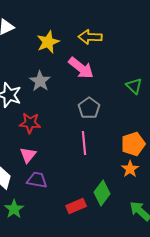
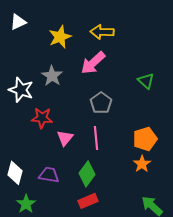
pink arrow: (81, 68) -> (93, 63), turned 100
pink triangle: (28, 155) -> (65, 138), moved
green diamond: (102, 193) -> (87, 174), moved

